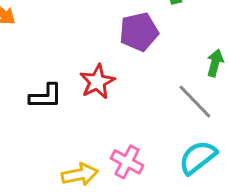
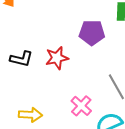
pink cross: (127, 162) -> (81, 106), moved

